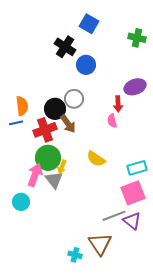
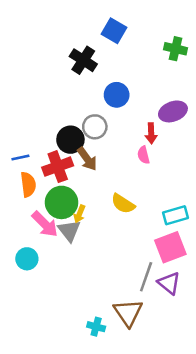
blue circle: (86, 65) -> (117, 95), moved
orange semicircle: (22, 106) -> (28, 184), moved
pink arrow: (35, 175) -> (45, 224), turned 115
gray line: (114, 216) -> (146, 277), turned -50

